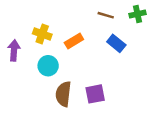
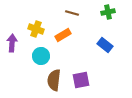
green cross: (138, 14) -> (108, 12), moved
brown line: (106, 15) -> (72, 13), moved
blue rectangle: (116, 43) -> (105, 45), moved

